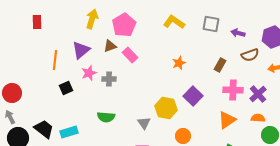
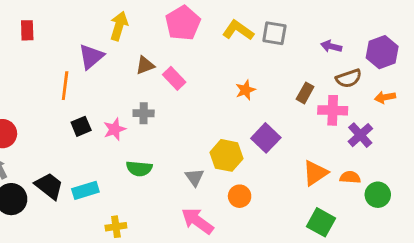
red rectangle: (37, 22) -> (27, 30), moved
gray square: (211, 24) -> (274, 33), moved
pink pentagon: (124, 25) -> (183, 23), moved
purple triangle: (81, 50) -> (91, 57), moved
pink star: (89, 73) -> (114, 129), moved
pink cross: (233, 90) -> (333, 110), moved
orange semicircle: (258, 118) -> (350, 177), moved
orange circle: (183, 136) -> (240, 196), moved

